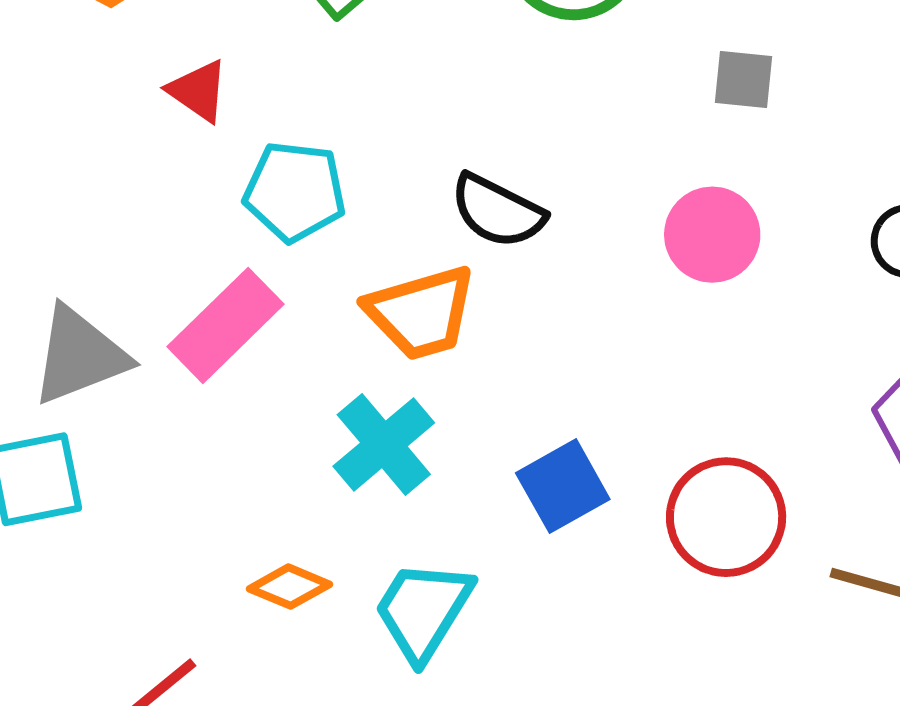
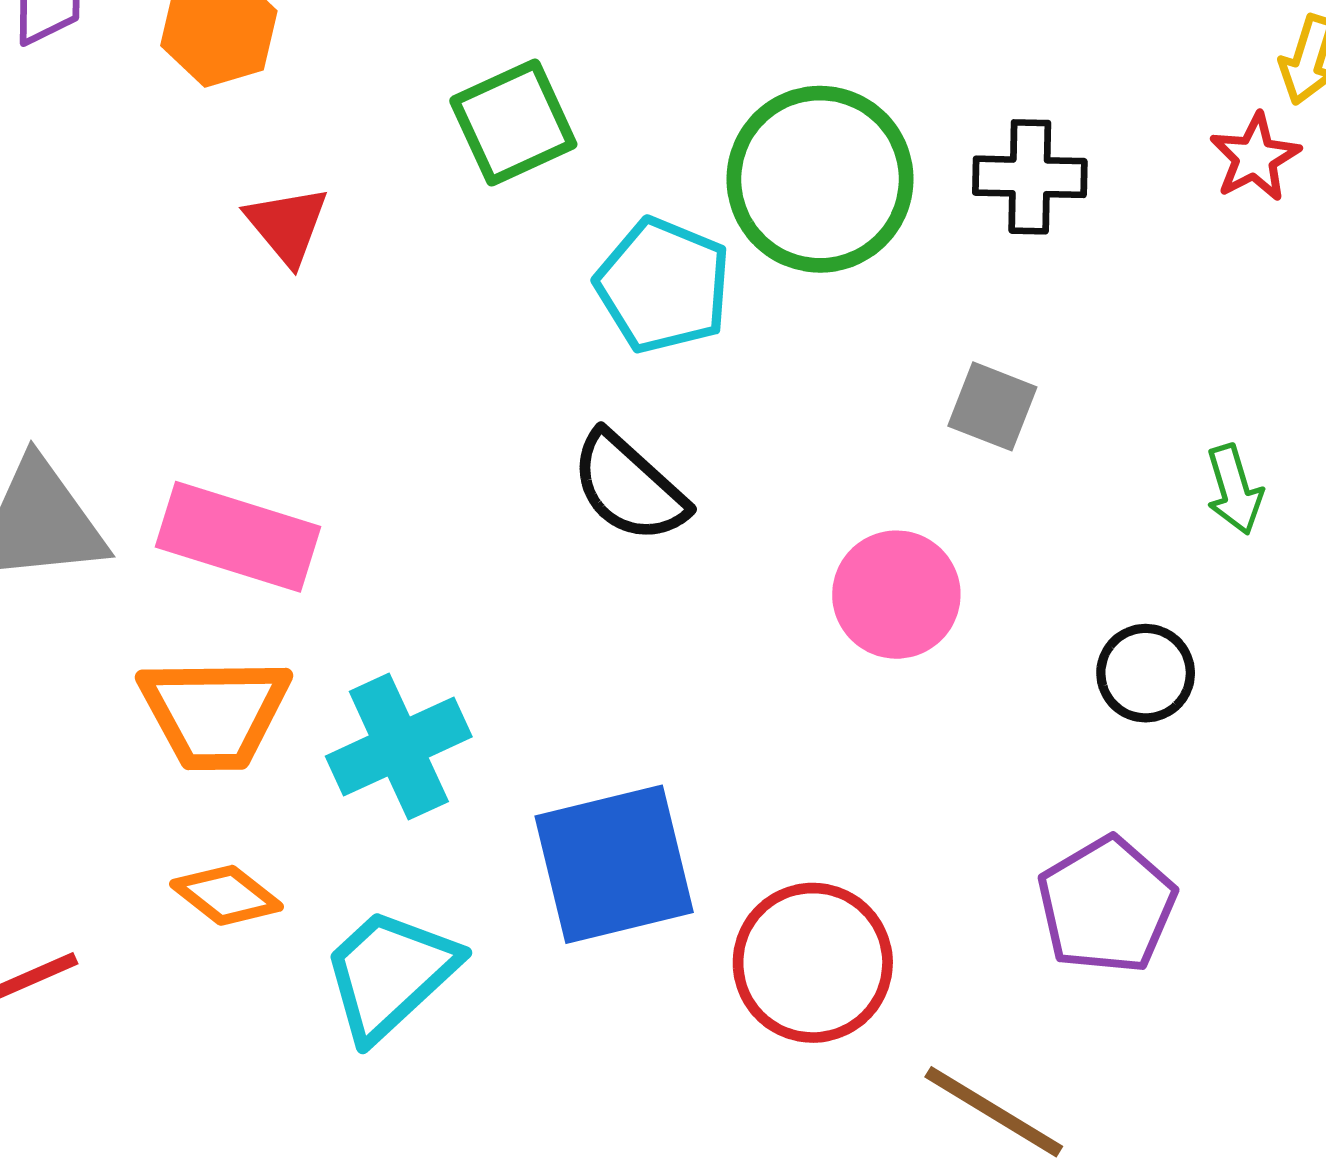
cyan pentagon: (295, 192) -> (663, 285), moved
orange trapezoid: (421, 313) -> (214, 713), moved
pink rectangle: (225, 325) -> (238, 537), turned 46
blue square: (563, 486) -> (614, 864), size x1.4

